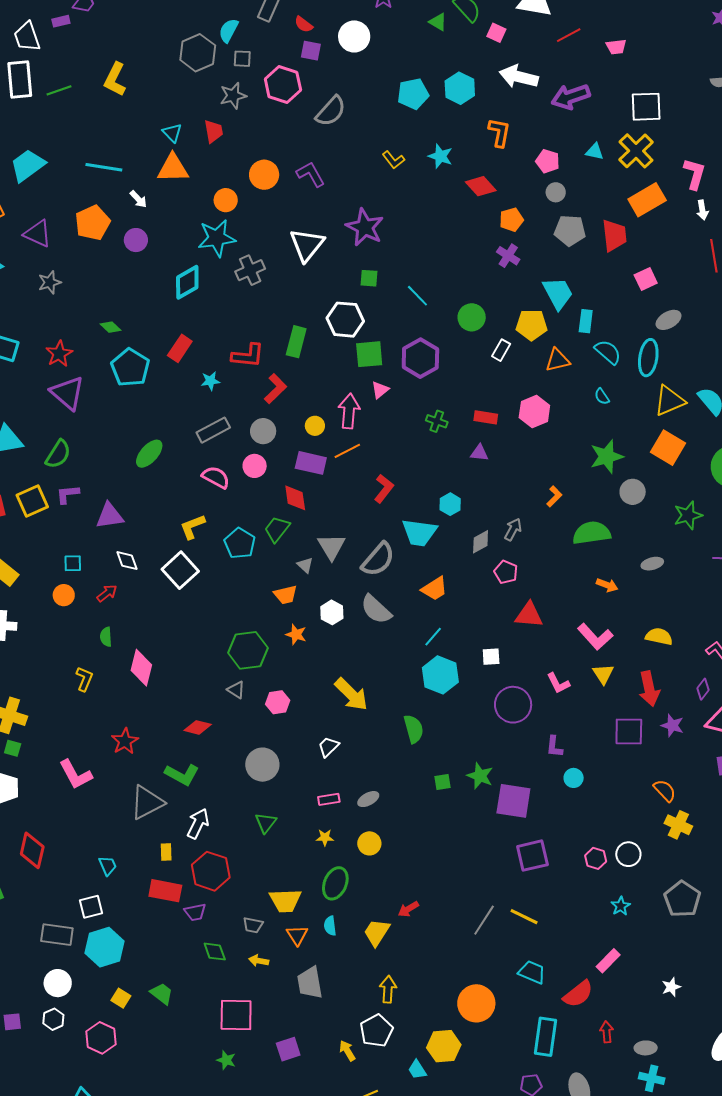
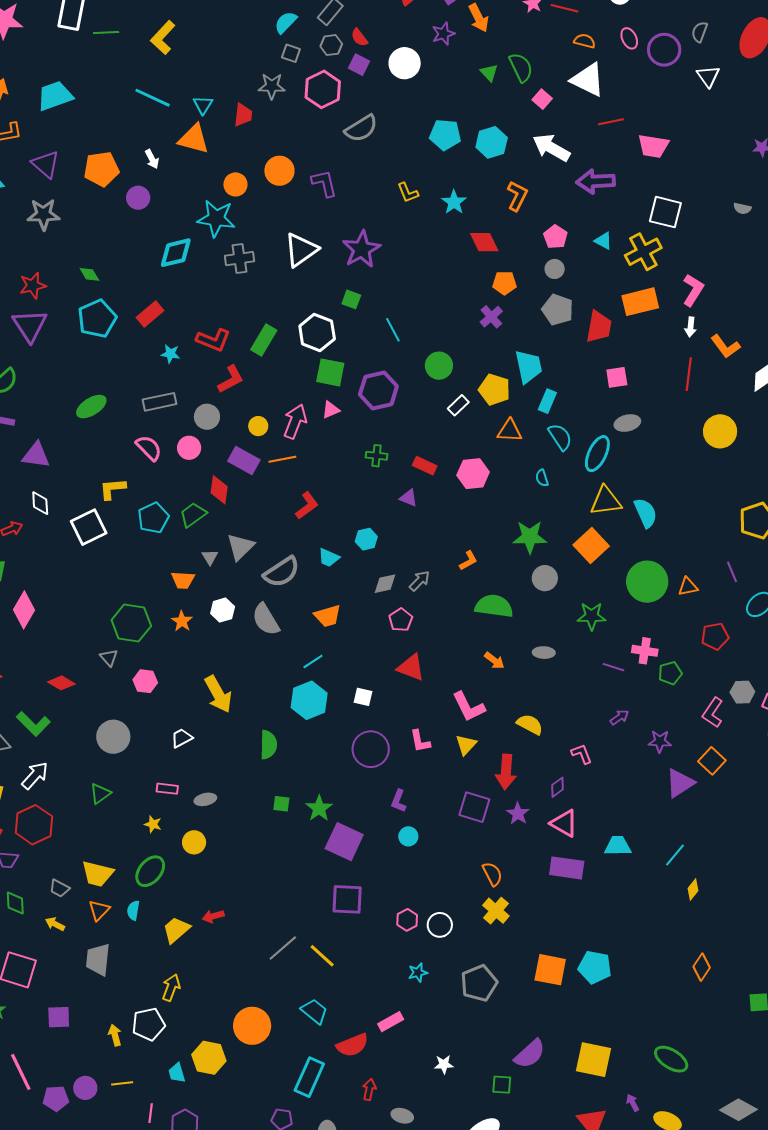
pink trapezoid: (616, 47) -> (653, 146), size x1.5
gray hexagon: (198, 53) -> (331, 45), moved, size x0.6
cyan line: (104, 167) -> (152, 98), moved
gray star: (50, 282) -> (43, 214), size x1.4
green cross: (437, 421) -> (376, 456), turned -30
cyan trapezoid: (419, 532) -> (329, 558), size x0.6

